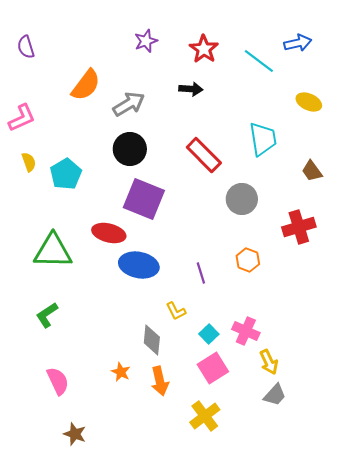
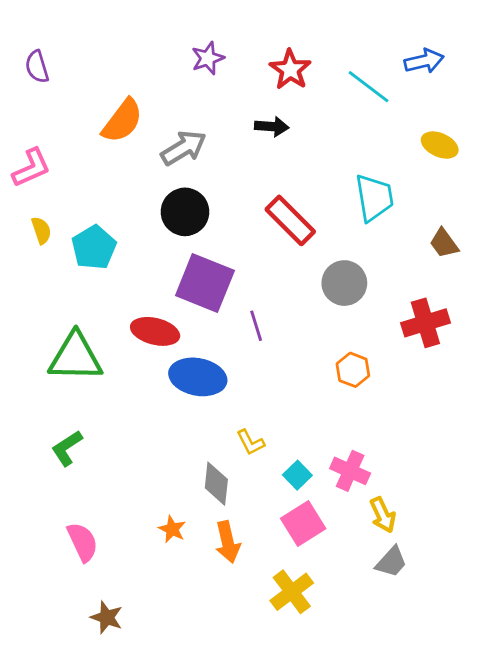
purple line: (201, 273) -> (256, 326), moved

